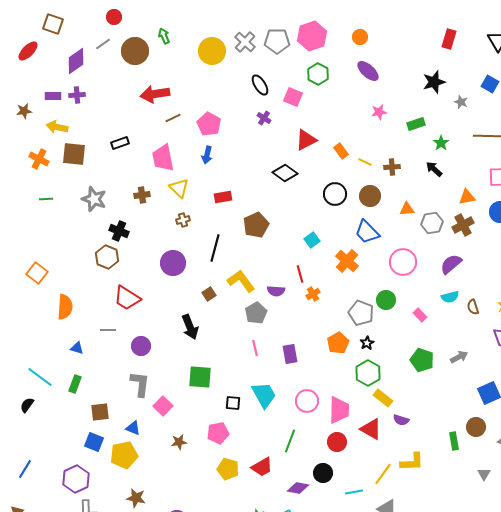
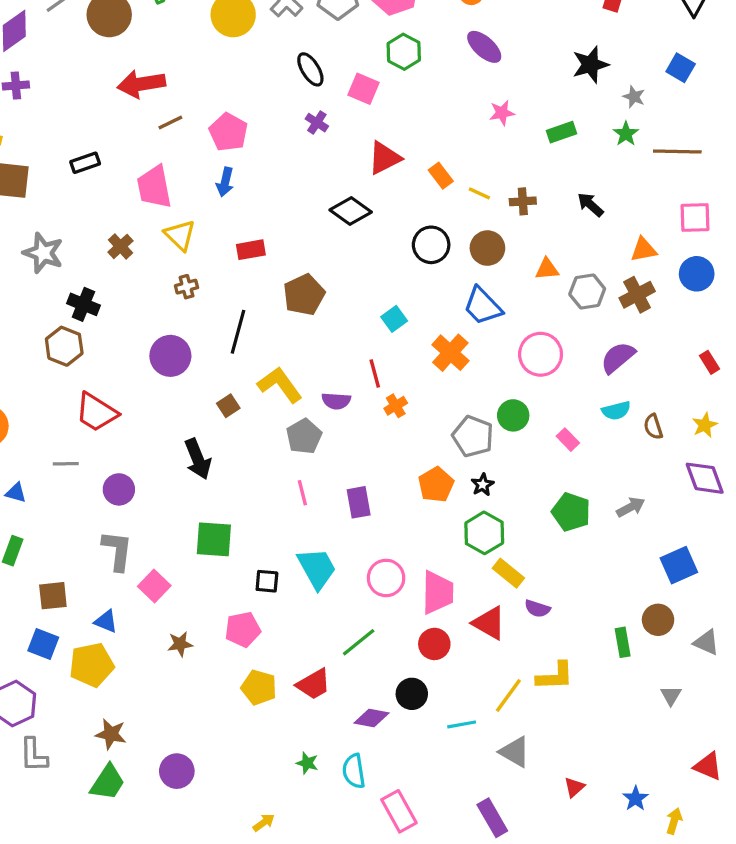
green star: (441, 143) -> (626, 134), moved
brown cross: (142, 195) -> (120, 246), turned -35
green line: (290, 441) -> (359, 642), turned 30

